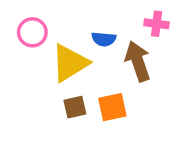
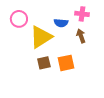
pink cross: (157, 24) -> (82, 14), moved
brown arrow: (138, 61) -> (81, 36), size x0.6

